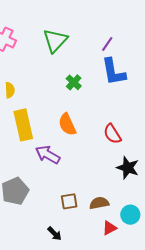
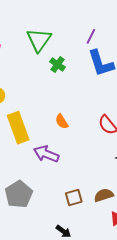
green cross: (74, 82) -> (58, 64), moved
orange semicircle: (67, 124) -> (62, 121), size x0.7

